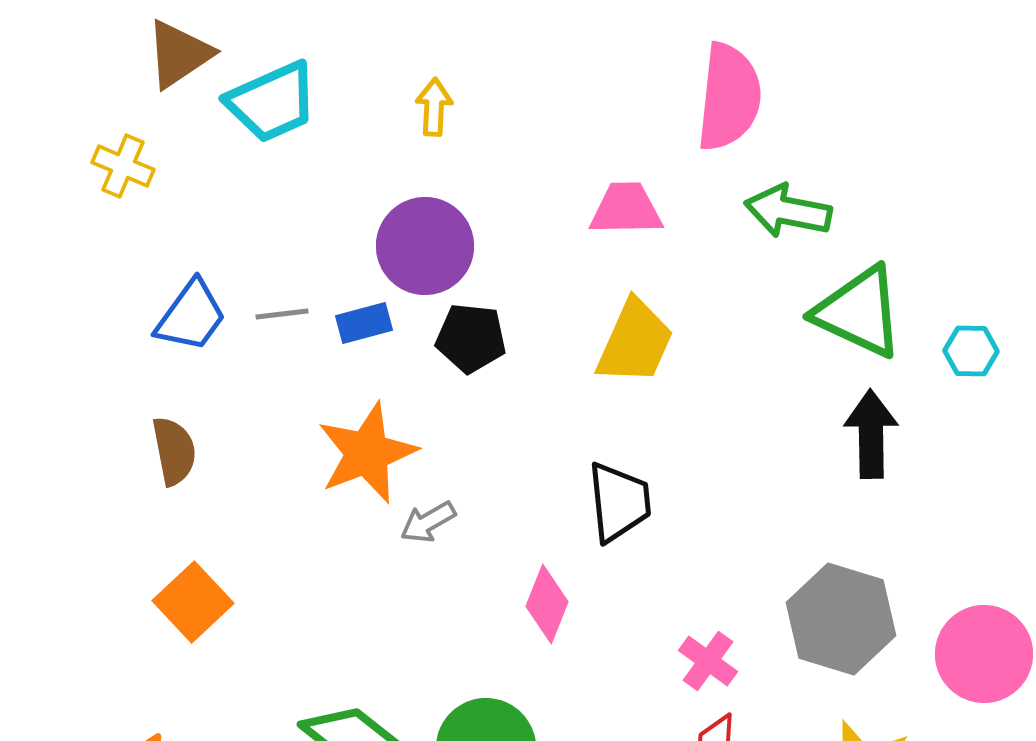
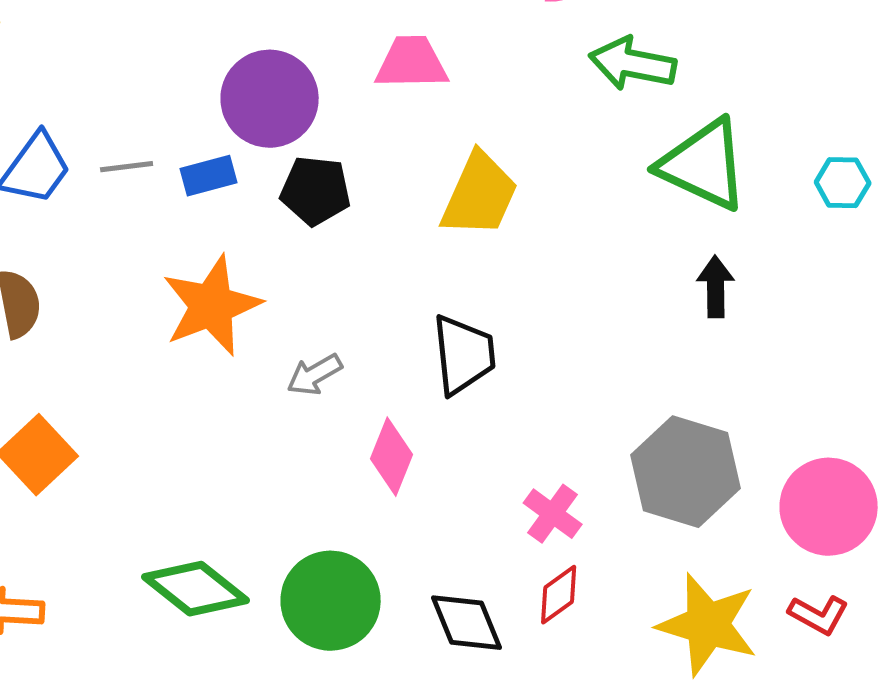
pink trapezoid: (626, 209) -> (412, 63), moved
cyan hexagon: (971, 351) -> (843, 183), moved
black arrow: (871, 434) -> (716, 287), size x0.7
gray arrow: (428, 522) -> (315, 375), moved

